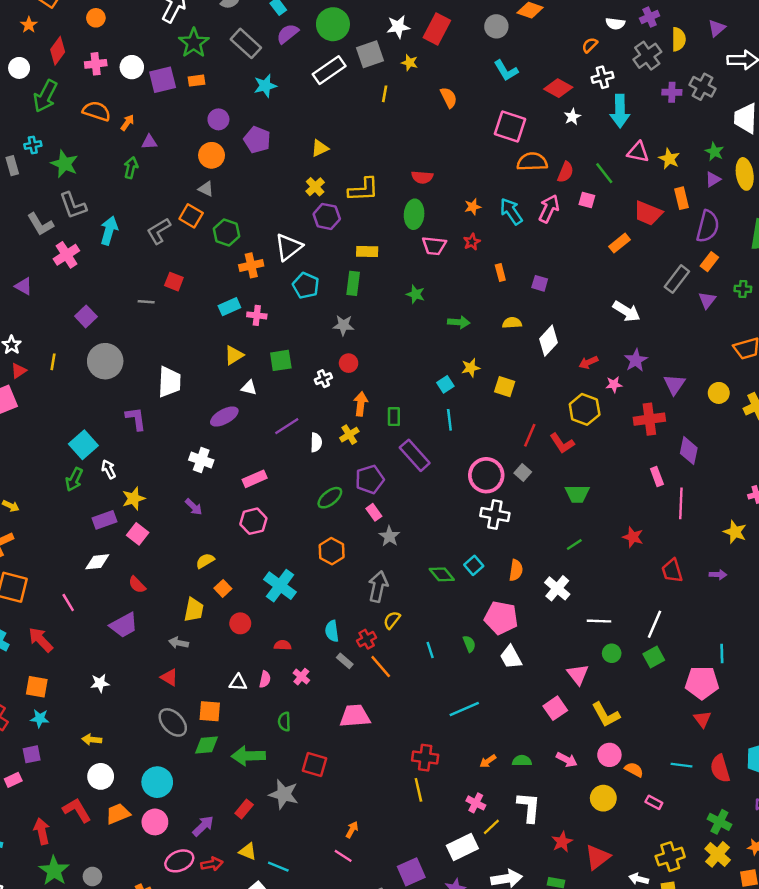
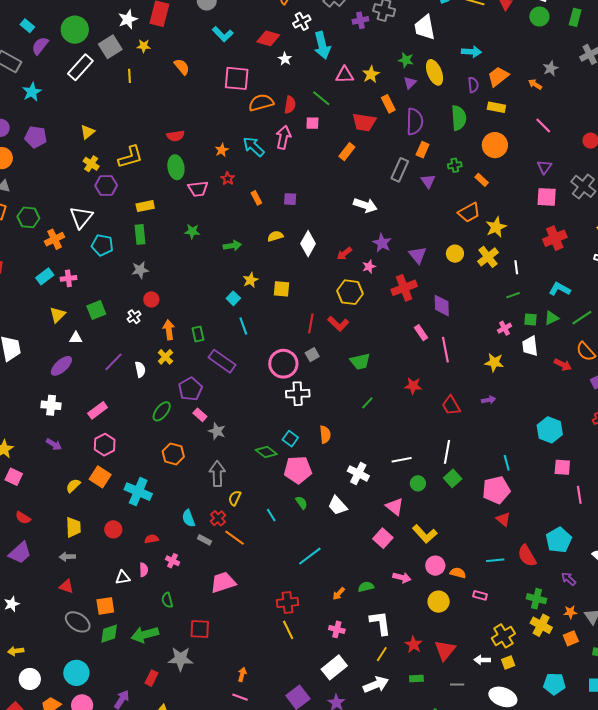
yellow star: (669, 159) -> (371, 74), turned 30
gray square: (523, 472) -> (312, 355), turned 32
orange square: (223, 588) -> (100, 477), moved, size x1.5
white cross: (557, 588) -> (358, 473), moved
pink pentagon: (501, 618) -> (298, 470), moved
yellow line: (491, 827) -> (382, 654), moved

